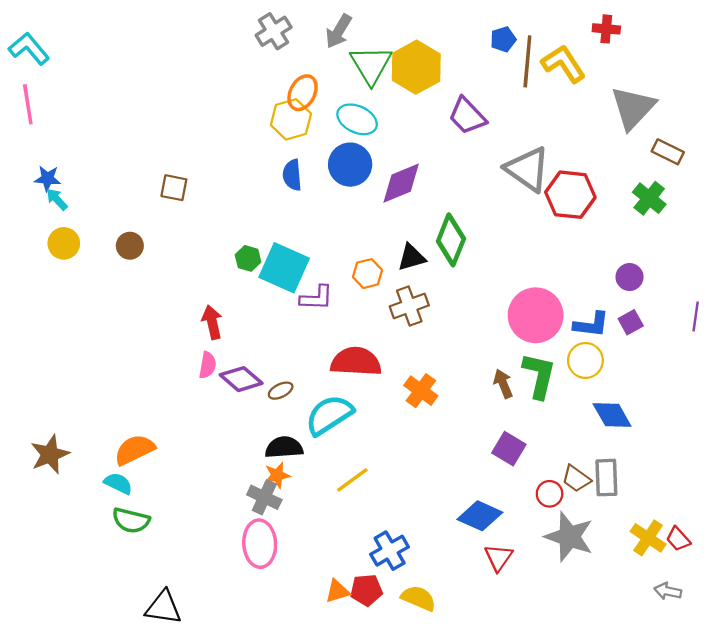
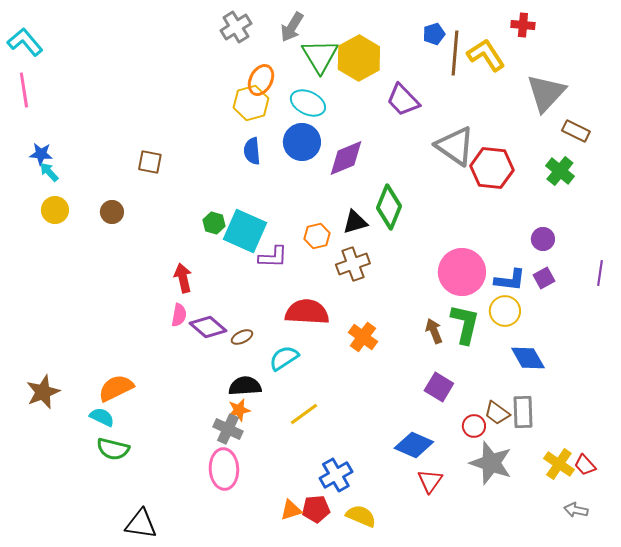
cyan semicircle: (329, 415) -> (284, 358), size x0.7

